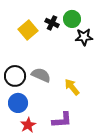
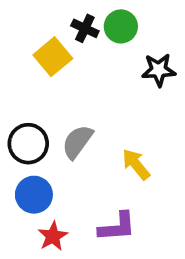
green circle: (72, 19) -> (121, 26), moved
black cross: (52, 23) -> (85, 28), moved
gray semicircle: (41, 75) -> (77, 142), turned -78

